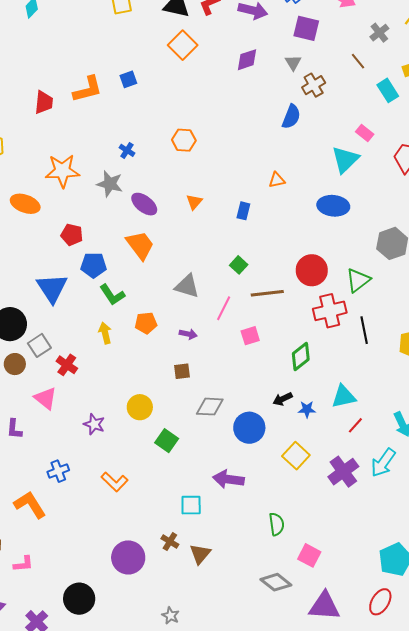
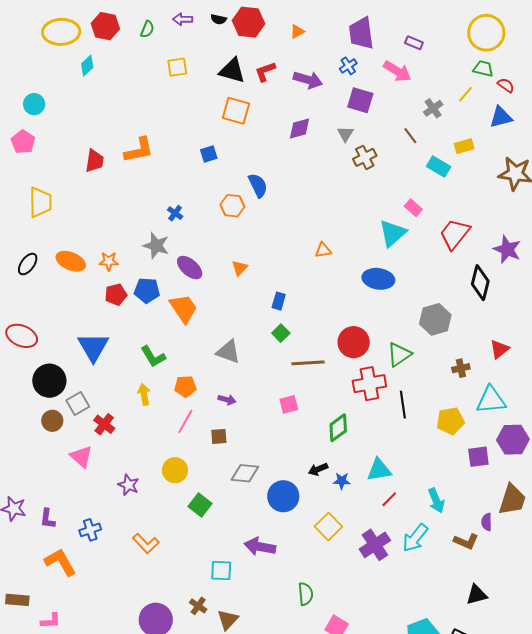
orange square: (183, 45) -> (236, 111), turned -32
blue square: (128, 79) -> (209, 154), moved
cyan rectangle: (388, 90) -> (439, 166), turned -30
blue semicircle: (291, 117) -> (258, 185), moved, turned -50
orange star: (62, 171) -> (109, 261), moved, size x0.6
blue rectangle: (243, 211) -> (279, 301), moved
red pentagon: (72, 235) -> (116, 294), turned -30
blue pentagon: (94, 265) -> (147, 290), moved
pink line: (224, 308) -> (185, 421), moved
purple L-shape: (14, 429) -> (48, 519), moved

